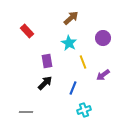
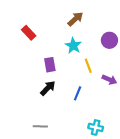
purple arrow: (103, 75) -> (109, 80), turned -120
cyan cross: (84, 110) -> (96, 127), moved, turned 32
gray line: (26, 112) -> (40, 126), moved

